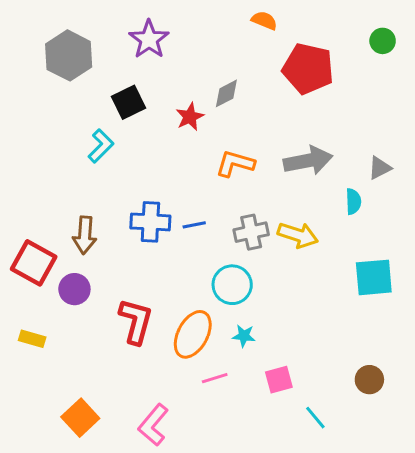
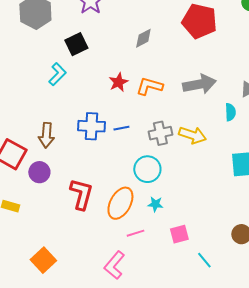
red star: (190, 117) -> (118, 82), moved
pink L-shape: (153, 425) -> (114, 265), moved

